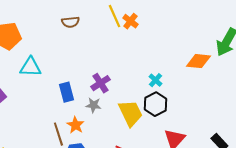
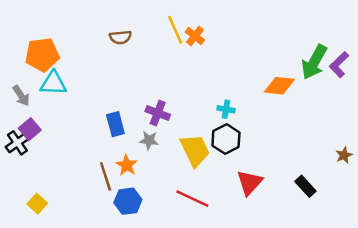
cyan triangle: (30, 67) -> (53, 83), moved
cyan cross: (155, 80) -> (226, 109), turned -32
purple cross: (100, 83) -> (158, 113), turned -36

